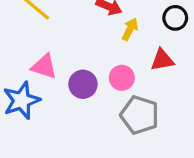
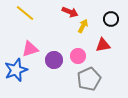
pink triangle: (44, 66) -> (30, 49), turned -36
gray pentagon: (140, 115) -> (89, 79), turned 30

